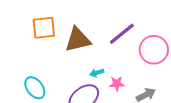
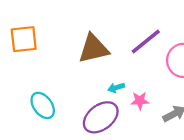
orange square: (44, 28) -> (24, 39), moved

